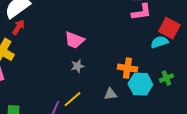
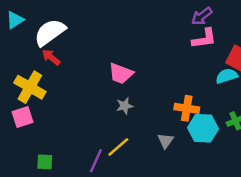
red arrow: (18, 27) -> (51, 57), turned -84
gray triangle: (110, 94) -> (166, 141), turned -48

